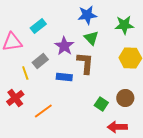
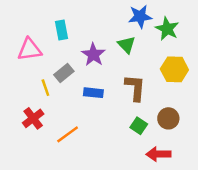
blue star: (87, 15) -> (140, 16), moved
green star: (124, 25) -> (167, 29), turned 30
cyan rectangle: (38, 26) -> (61, 30), turned -63
brown L-shape: (85, 63) -> (135, 88), moved

